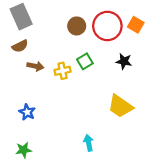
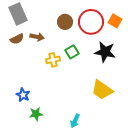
black star: (124, 61) -> (105, 52), size x1.5
brown arrow: (35, 66) -> (37, 37), moved
cyan arrow: (88, 143) -> (75, 121), turned -144
green star: (24, 150) -> (36, 114), moved

